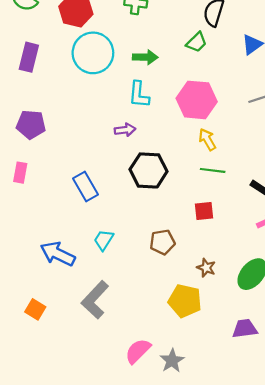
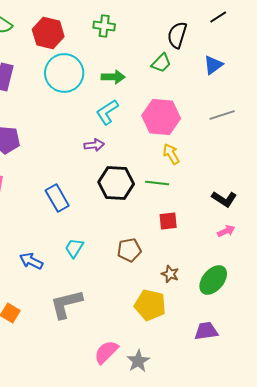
cyan L-shape: (139, 95) -> (107, 112), turned 52
green line: (213, 170) -> (157, 183), moved
blue arrow: (58, 254) -> (31, 261), size x0.7
gray L-shape: (95, 300) -> (66, 304), turned 33

